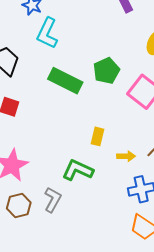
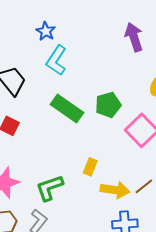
yellow arrow: (126, 156) -> (115, 190), size x1.6
green L-shape: (78, 170) -> (50, 188), moved, turned -52

